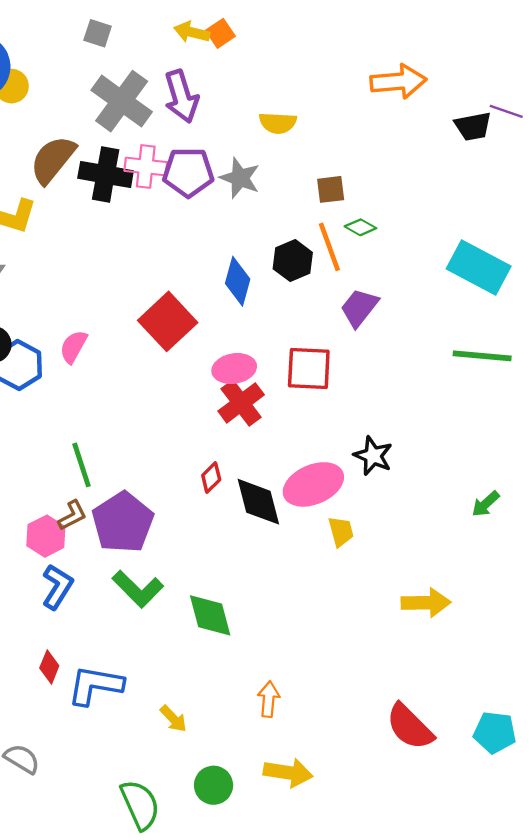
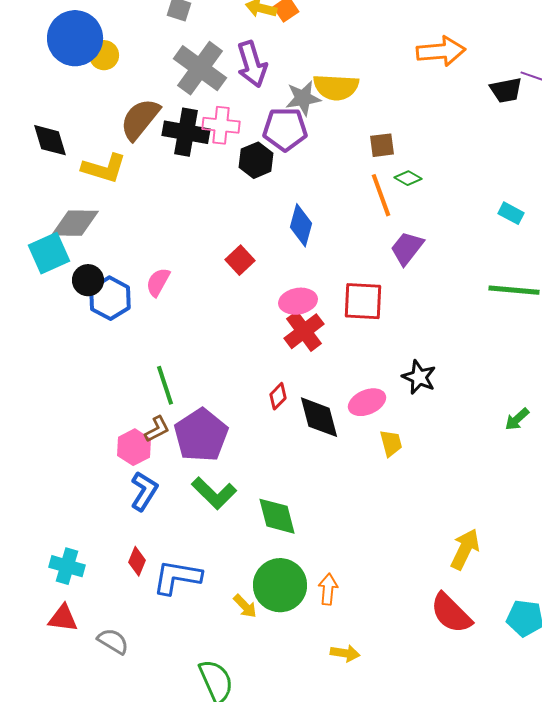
yellow semicircle: (278, 123) -> (336, 87), size x1.4
purple pentagon: (188, 172) -> (285, 129), moved
gray star: (240, 178) -> (303, 98), moved, turned -30
black hexagon: (293, 261) -> (256, 160), moved
cyan rectangle: (479, 267) -> (511, 213), size x0.5
red square: (168, 321) -> (240, 260), size x0.6
pink ellipse: (313, 484) -> (367, 402), size x0.7
yellow arrow: (426, 603) -> (465, 549), moved, turned -63
yellow arrow: (288, 773) -> (345, 653), size x0.7
green circle: (214, 785) -> (280, 585), moved, size x1.6

